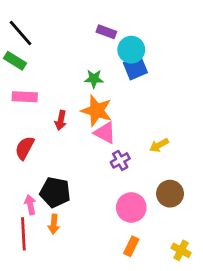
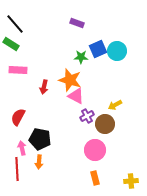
cyan circle: (131, 50) -> (117, 51), moved
green star: (94, 79) -> (81, 57), moved
red semicircle: (25, 148) -> (18, 117), moved
brown circle: (170, 194) -> (105, 124), moved
orange rectangle: (131, 246) -> (95, 178), turned -40
yellow cross: (181, 250) -> (131, 181), turned -32

